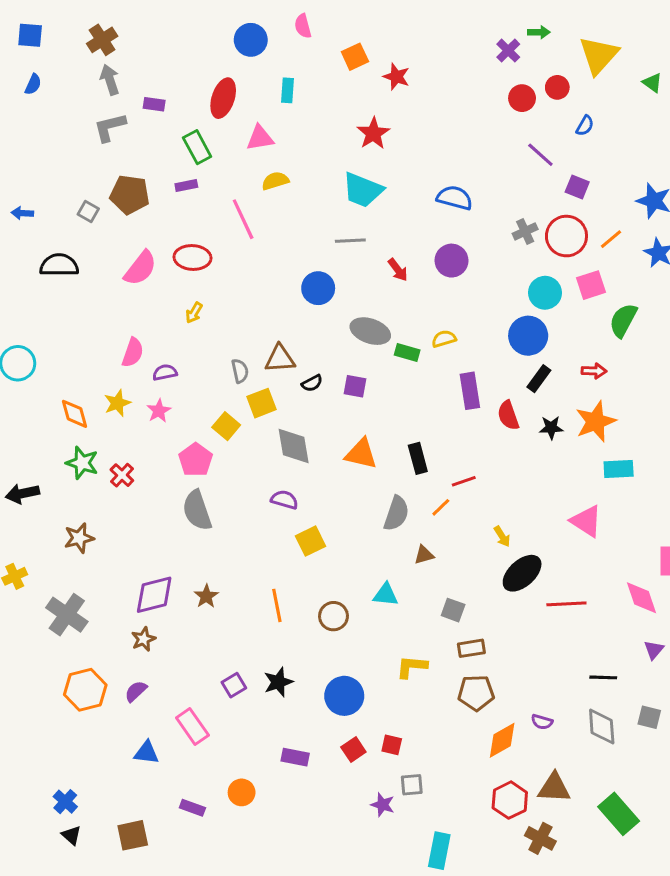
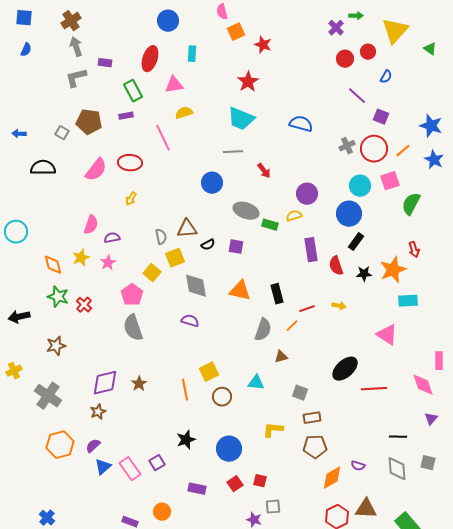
pink semicircle: (303, 26) -> (222, 12), moved
purple circle: (452, 261) -> (307, 194), moved
red arrow: (594, 371) -> (414, 250), moved, turned 70
yellow arrow: (502, 536) -> (339, 306), moved, turned -48
yellow square: (311, 541) -> (209, 372), moved
purple square: (234, 685) -> (157, 463), moved
blue triangle: (147, 753) -> (103, 467), moved, turned -48

